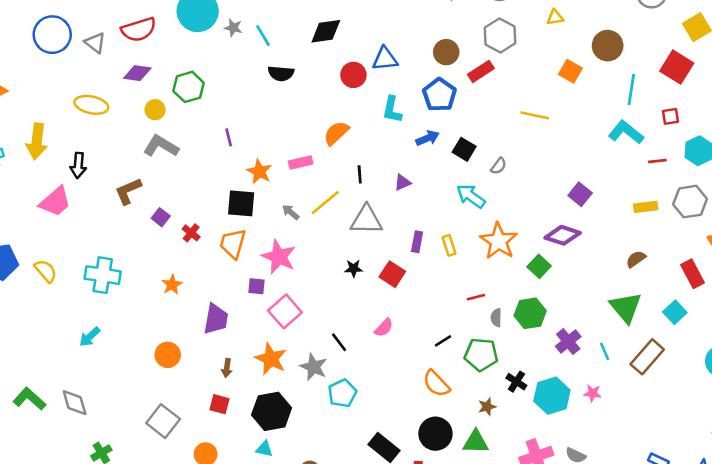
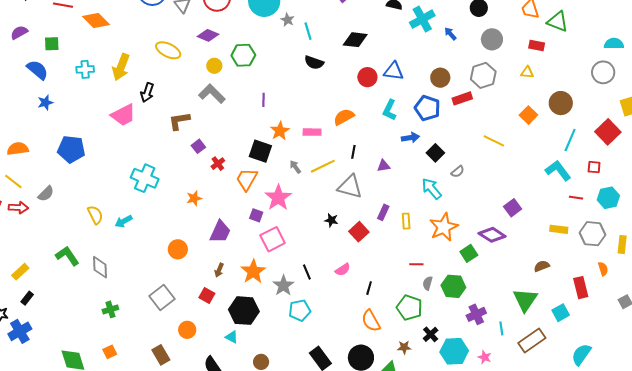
blue pentagon: (439, 95) -> (427, 108), turned -30
yellow semicircle: (46, 271) -> (95, 215), moved
black line: (443, 341) -> (369, 288), moved, turned -56

